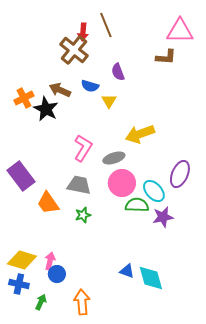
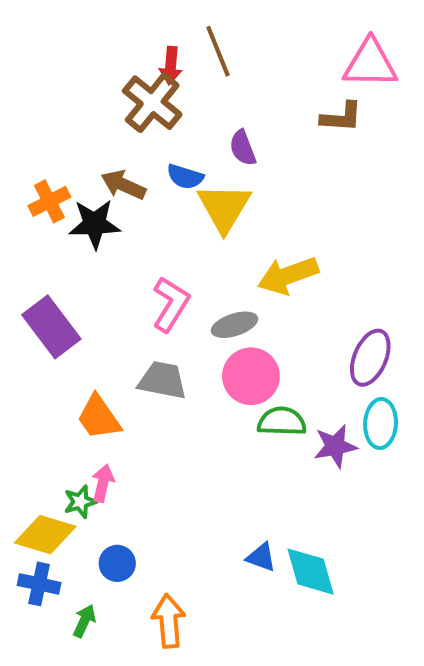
yellow triangle: (109, 101) -> (224, 208), size x1.8
black star: (46, 109) -> (95, 224), turned -30
purple rectangle: (21, 176) -> (51, 327), moved
cyan ellipse: (154, 191) -> (381, 424), moved, turned 45
green star: (83, 215) -> (80, 502), moved
pink arrow: (50, 261) -> (103, 483), moved

